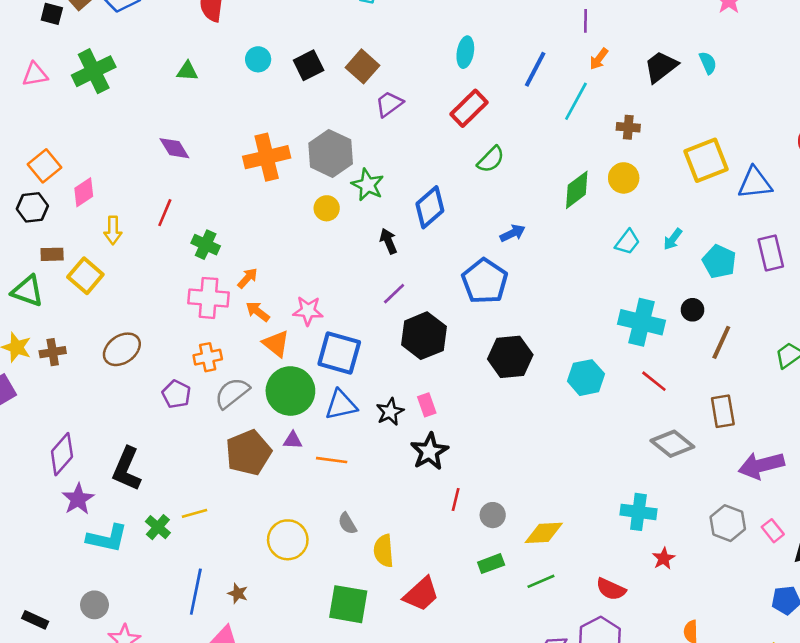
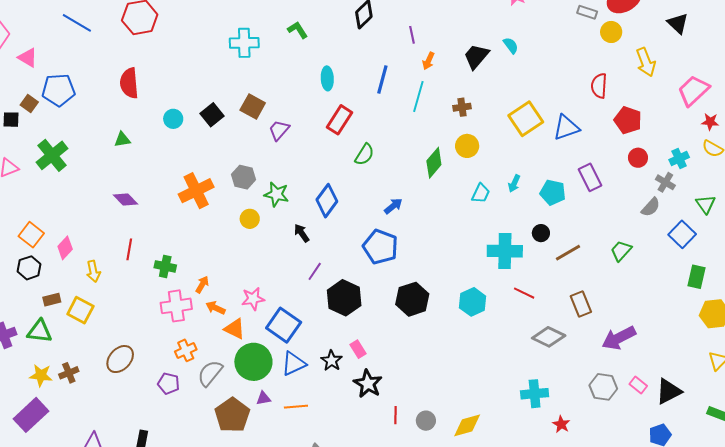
gray hexagon: (331, 153) -> (243, 177), size x0.7
brown line: (721, 342) -> (568, 253), turned 48
blue square: (339, 353) -> (284, 325), turned 32

